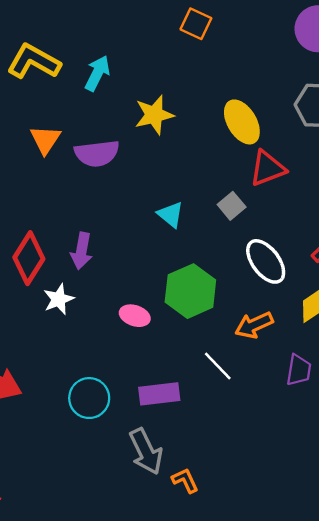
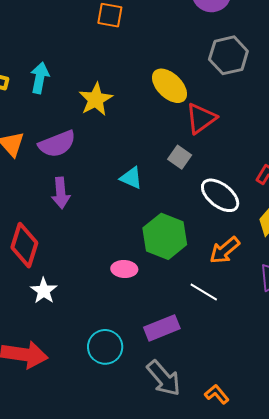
purple arrow: (82, 251) -> (61, 193), moved
white star: (59, 299) -> (44, 291), moved
orange L-shape: (185, 480) -> (217, 394), moved

